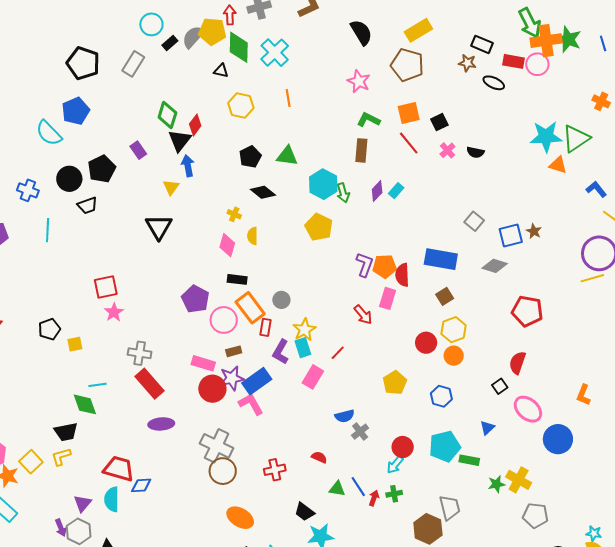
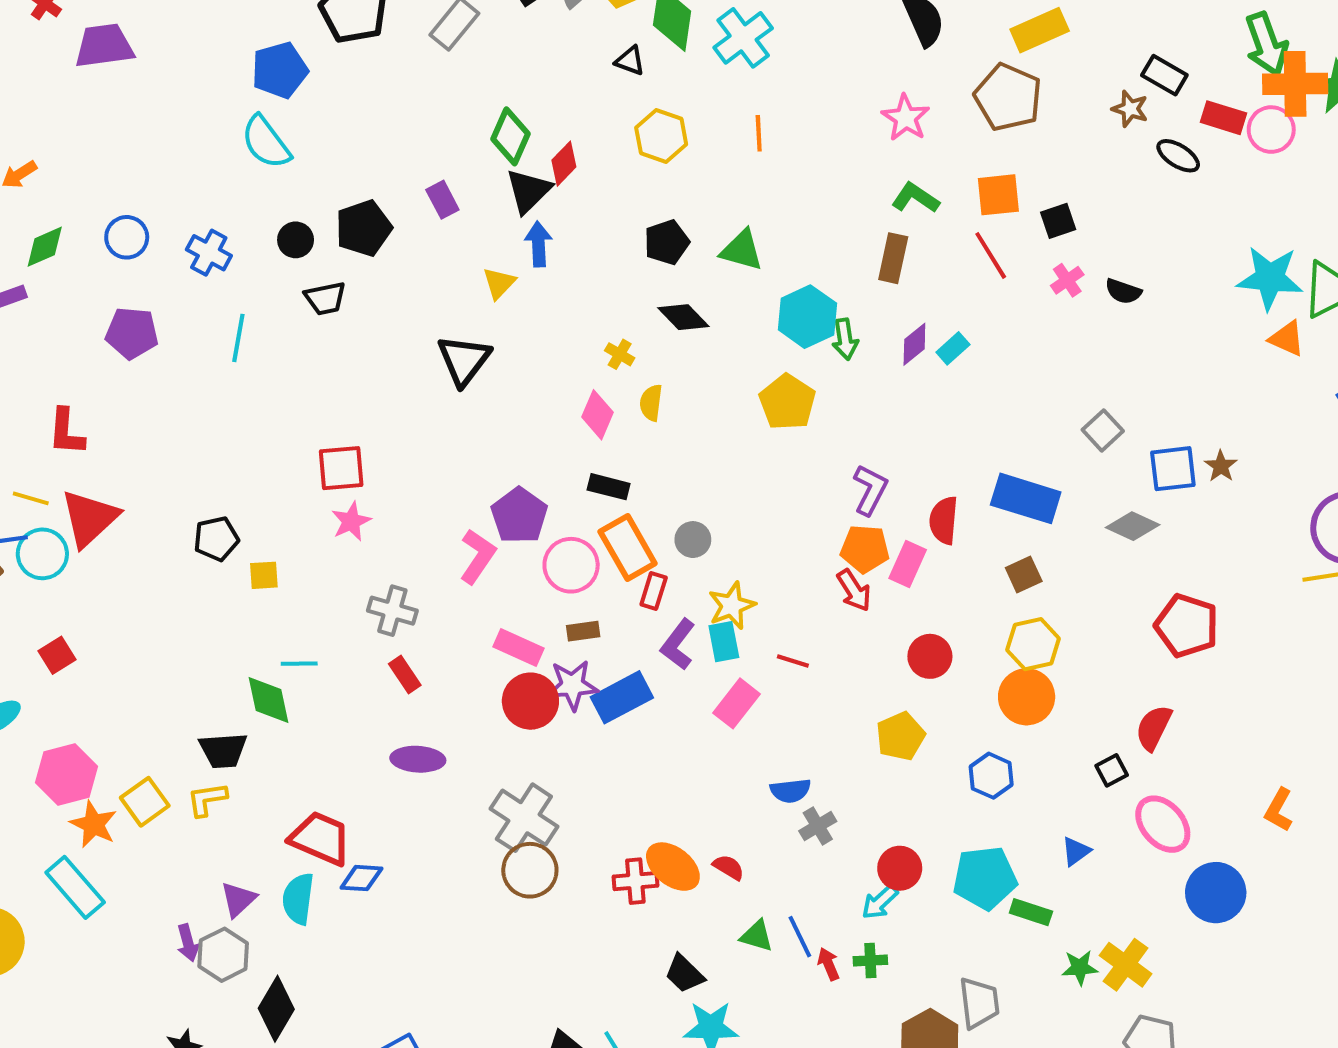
blue pentagon: (76, 111) -> (280, 70), moved
black circle: (69, 179) -> (296, 240), size x0.7
orange pentagon: (385, 266) -> (865, 549), moved
red circle: (426, 343) -> (930, 656), moved
red line: (338, 353) -> (793, 661), turned 56
orange circle: (454, 356) -> (1027, 697), size x1.4
red rectangle: (150, 384) -> (405, 675), size x0.6
pink L-shape: (251, 404) -> (478, 556), moved, turned 56
red arrow: (374, 498) -> (828, 964), turned -49
orange ellipse: (240, 518) -> (673, 867), moved

